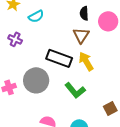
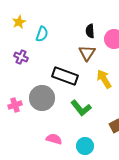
cyan semicircle: (36, 16) -> (42, 34), turned -42
yellow arrow: (86, 61) -> (104, 79), moved

